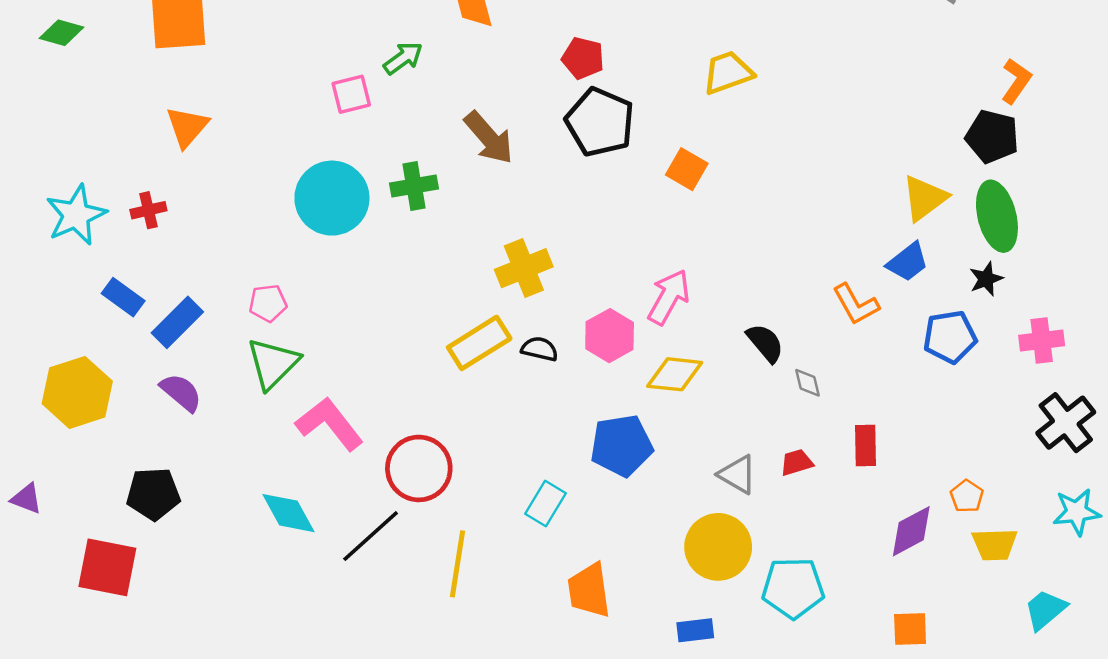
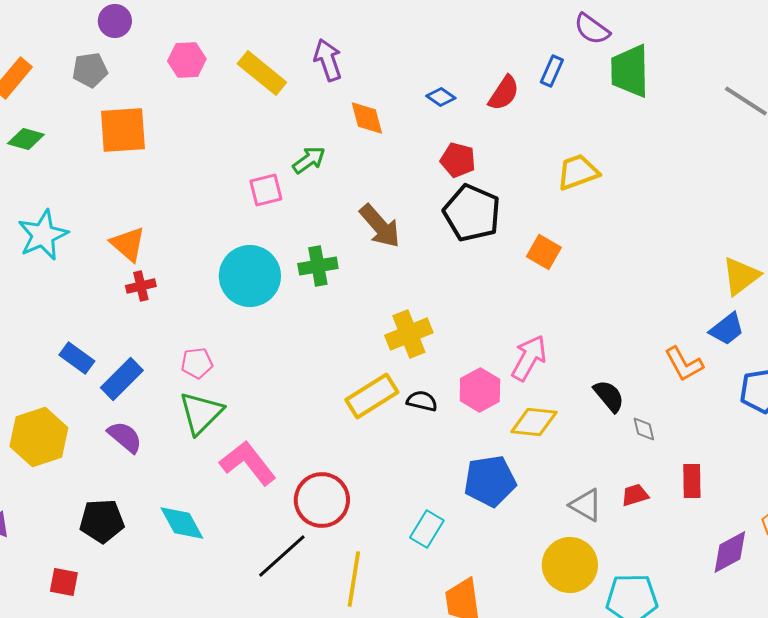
orange triangle: (187, 127) -> (128, 244), moved, turned -30
red cross: (148, 210) -> (141, 286), moved
cyan star: (76, 215) -> (43, 235), moved
cyan diamond: (288, 513) -> (182, 523), moved
red square: (107, 567) -> (64, 582), size x0.6

